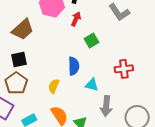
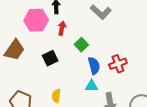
black square: (19, 59) -> (50, 58), moved
blue semicircle: (74, 66) -> (94, 66), moved

